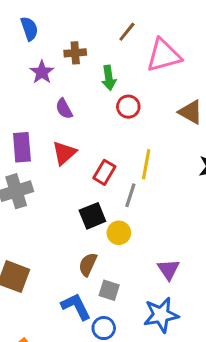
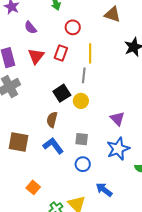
red circle: (128, 107) -> (73, 27), moved
red rectangle: (104, 172) -> (61, 53), moved
brown semicircle: (88, 264) -> (52, 120), moved
blue L-shape: (76, 306) -> (53, 146), moved

